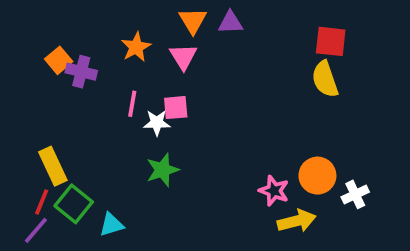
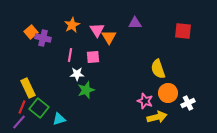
orange triangle: (193, 21) -> (109, 37), moved
purple triangle: (231, 23) -> (135, 23), moved
red square: (331, 41) -> (183, 31), moved
yellow semicircle: (325, 79) -> (158, 69), moved
white star: (157, 123) -> (77, 74), moved

